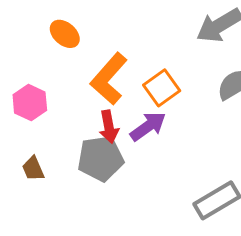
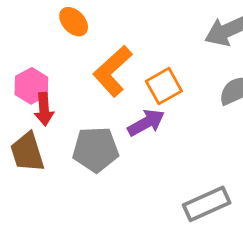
red arrow: (109, 127) -> (44, 109), moved
brown trapezoid: (33, 169) -> (27, 152), size x1.6

